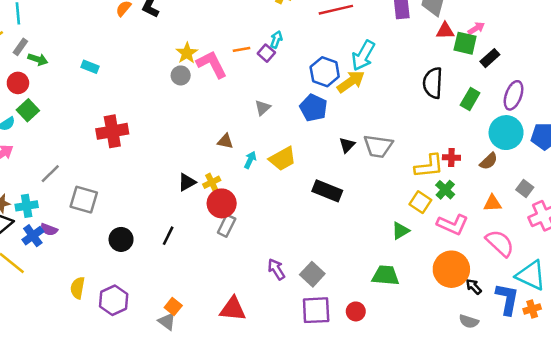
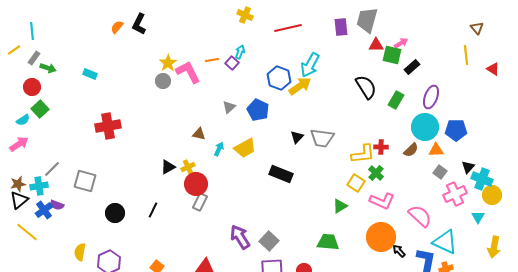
black semicircle: (433, 83) -> (366, 87), turned 145
blue pentagon: (314, 108) -> (258, 110), moved
gray line: (50, 174) -> (52, 169), moved
orange triangle: (492, 203) -> (436, 150), moved
purple arrow: (276, 269) -> (240, 237), size x1.4

